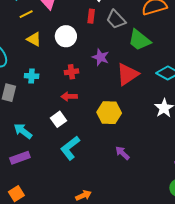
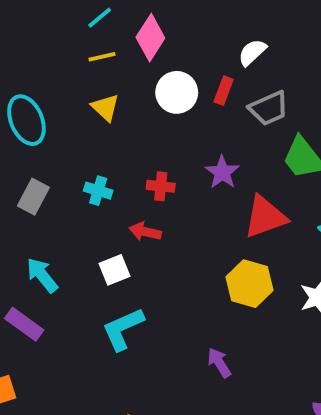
gray trapezoid: (116, 19) -> (269, 108), turned -85
white circle: (66, 36) -> (177, 92), moved
cyan cross: (32, 76) -> (98, 191), moved
yellow hexagon: (109, 113) -> (249, 284), moved
purple rectangle: (20, 158) -> (24, 324), turned 42

